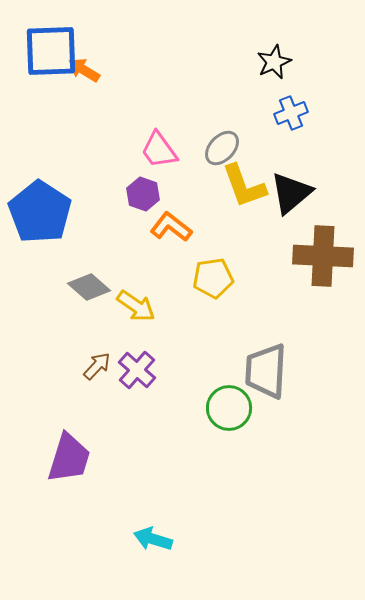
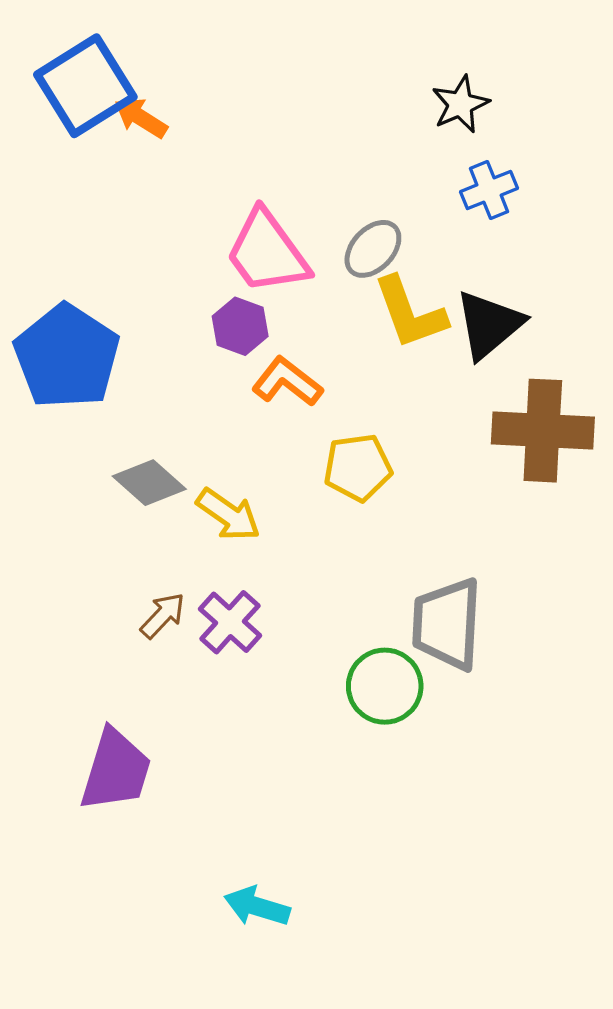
blue square: (51, 51) -> (85, 86), turned -30
pink trapezoid: (159, 150) -> (267, 252), size x1.4

